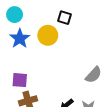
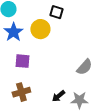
purple square: (20, 80) -> (22, 61), moved

